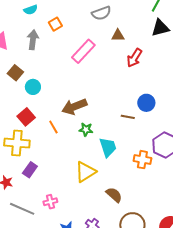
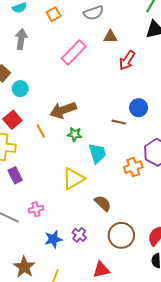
orange square: (55, 24) -> (54, 14), moved
orange cross: (142, 160) -> (133, 167), turned -30
purple rectangle: (30, 170) -> (15, 175), turned -63

